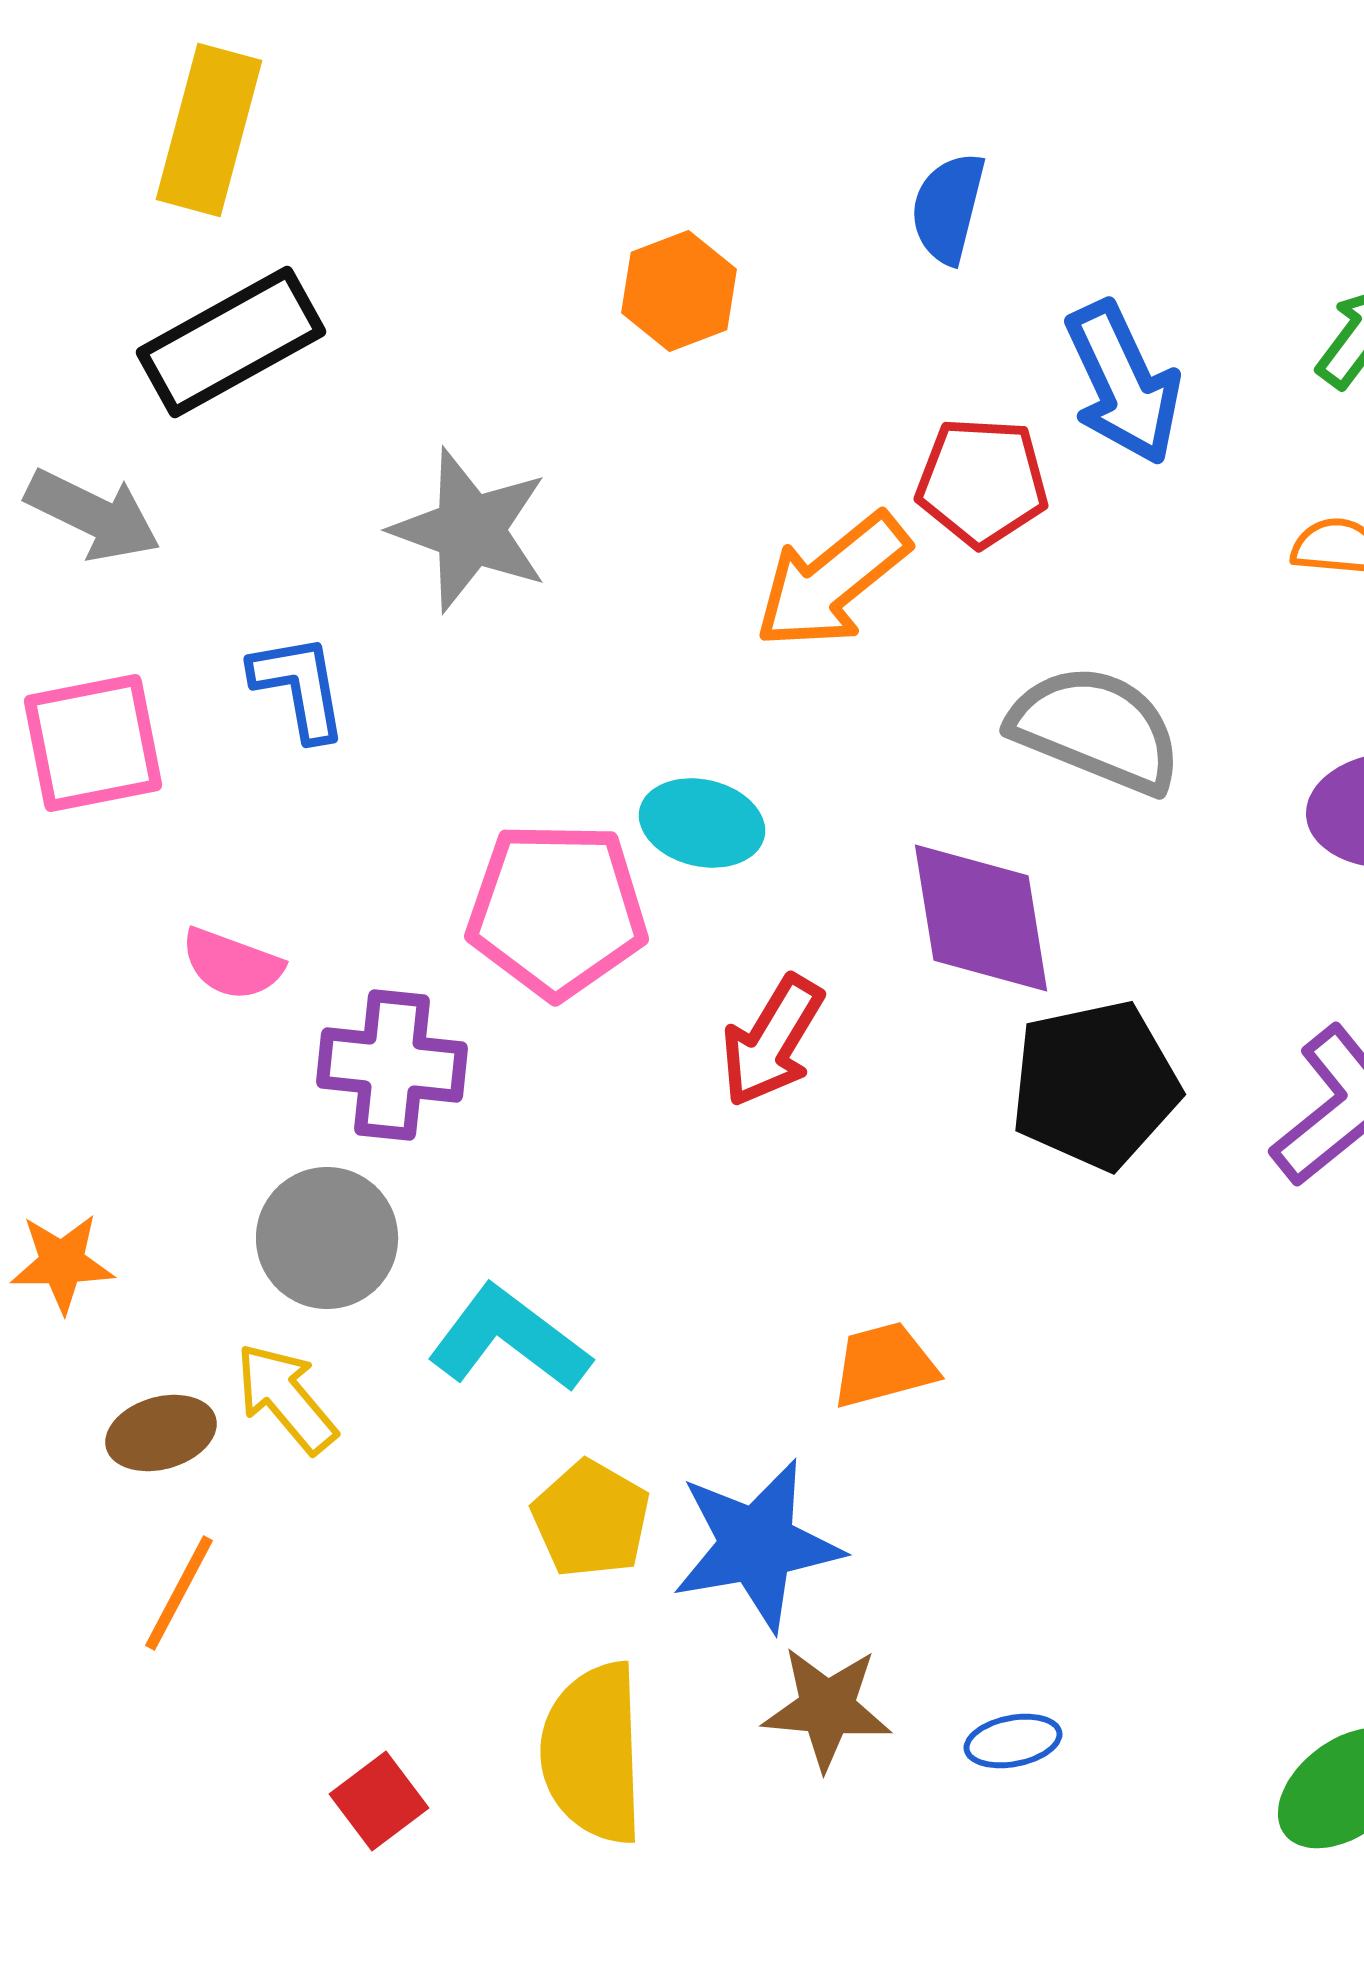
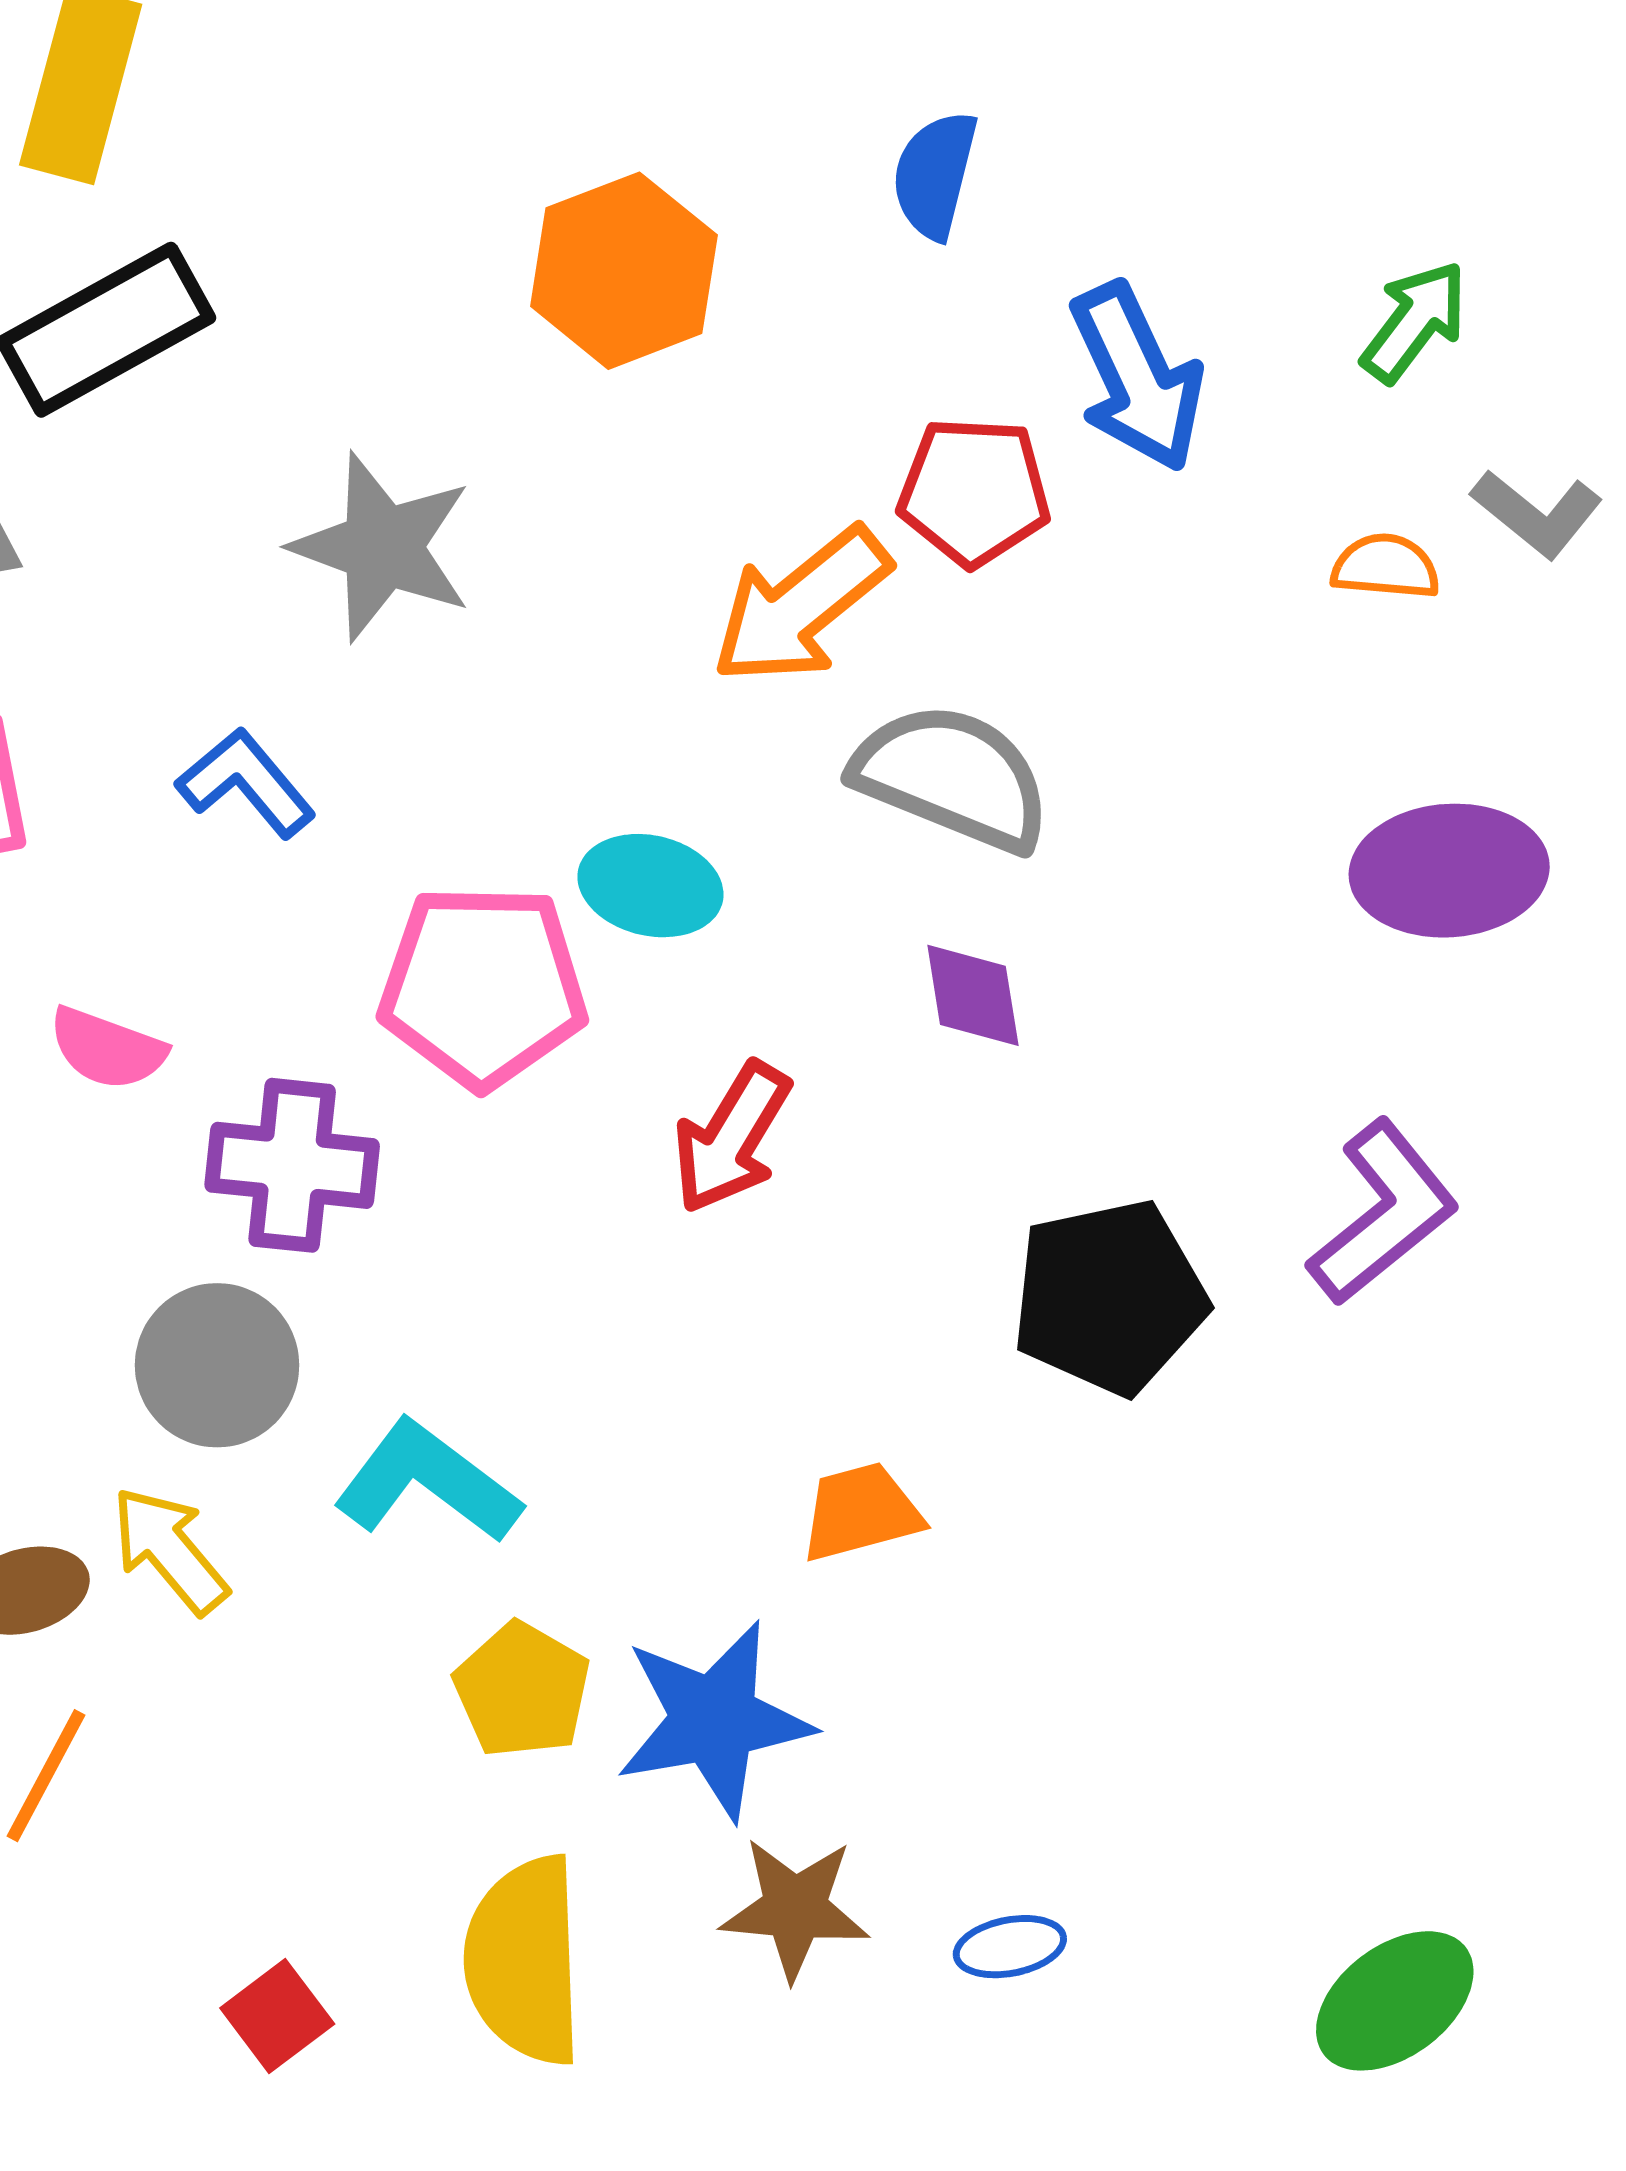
orange hexagon: (679, 291) -> (624, 271), size x1.4
blue L-shape: (299, 687) -> (246, 783), moved, turned -30
gray semicircle: (1096, 729) -> (952, 777), moved
purple diamond: (981, 918) -> (973, 995), size x0.6
black pentagon: (1095, 1085) -> (1109, 1297), moved

